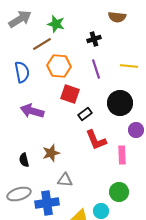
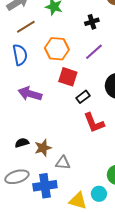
brown line: (42, 44) -> (26, 27), moved
purple line: (96, 69) -> (94, 52), turned 66
brown star: (51, 153) -> (43, 148), moved
black semicircle: (24, 160) -> (22, 143), turned 88

